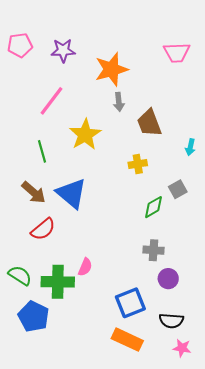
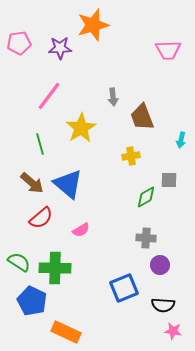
orange star: (111, 69) -> (93, 25), moved
gray square: (178, 189) -> (169, 180), turned 30
pink semicircle: (85, 267) -> (81, 230), moved, turned 36
orange rectangle: (127, 340) -> (66, 332), moved

